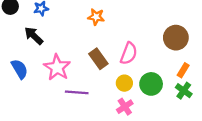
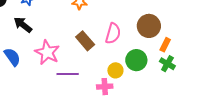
brown circle: (176, 38) -> (149, 26), moved
yellow circle: (124, 83) -> (115, 70), moved
pink cross: (125, 107) -> (105, 87), moved, turned 35

